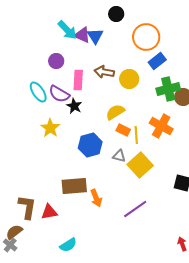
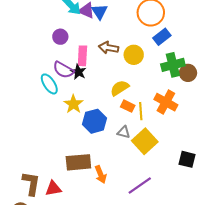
cyan ellipse: (38, 92) -> (49, 84), moved
black star: (74, 106) -> (78, 72), moved
yellow star: (50, 128) -> (73, 104), moved

